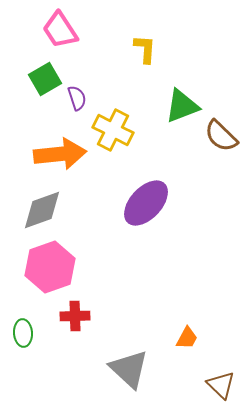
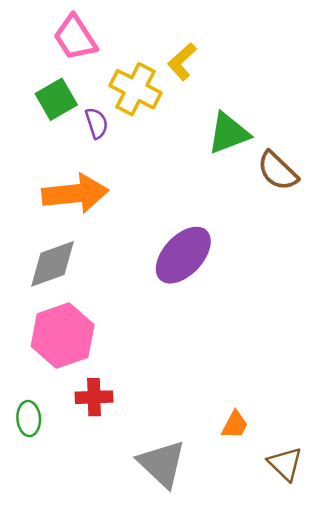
yellow L-shape: (145, 49) -> (182, 62), turned -136
yellow cross: (113, 130) -> (136, 89), moved
brown triangle: (221, 385) -> (285, 464), moved

